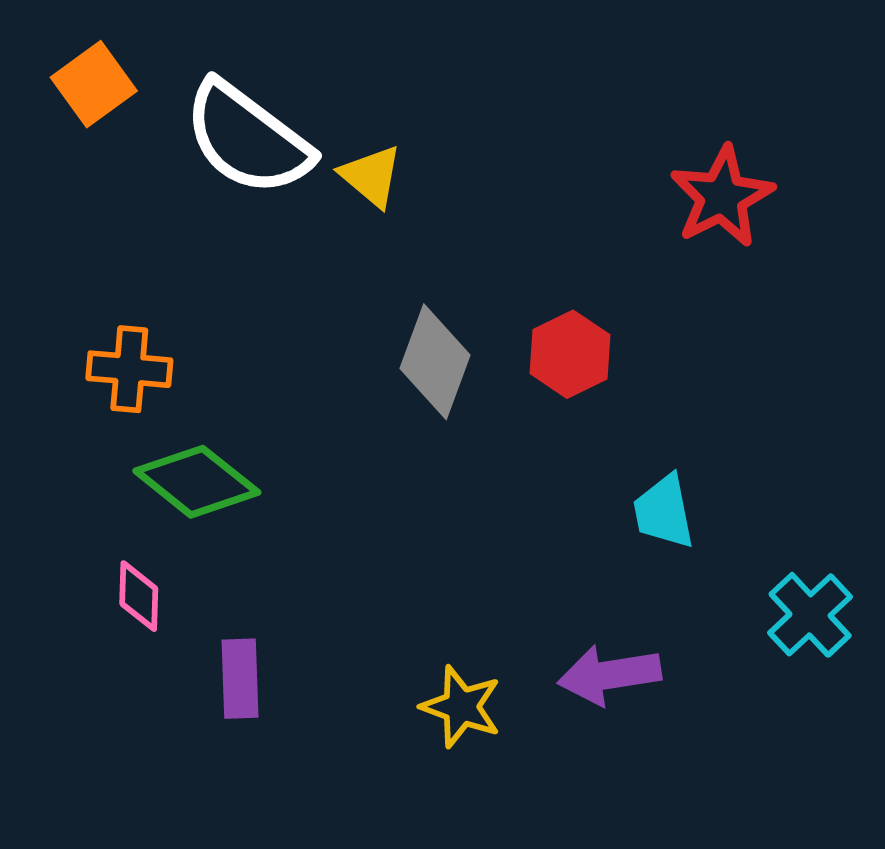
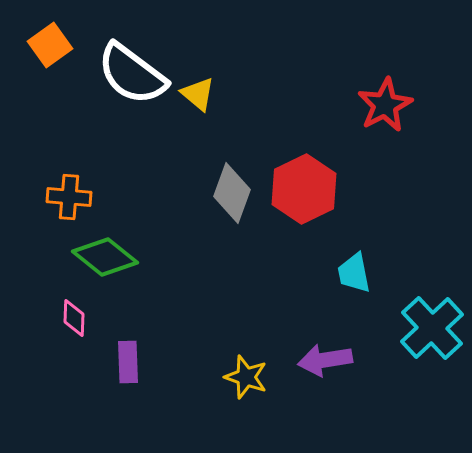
red hexagon: (570, 354) -> (304, 189), size x1.5
cyan cross: (810, 615) -> (432, 328), size x1.4

